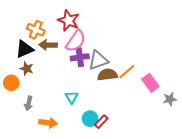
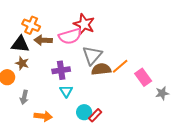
red star: (69, 20) -> (84, 24), moved
pink semicircle: (76, 41) -> (70, 36), turned 40
black triangle: (25, 49) -> (20, 44), turned 30
purple cross: (80, 57) -> (61, 70), moved
gray triangle: (98, 60) -> (92, 55), turned -30

